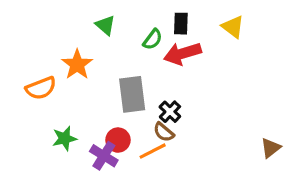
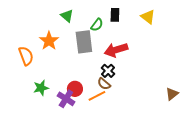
red arrow: (182, 53) -> (116, 50), moved
orange semicircle: (41, 88) -> (26, 56), turned -90
gray rectangle: (132, 94) -> (84, 42), moved

